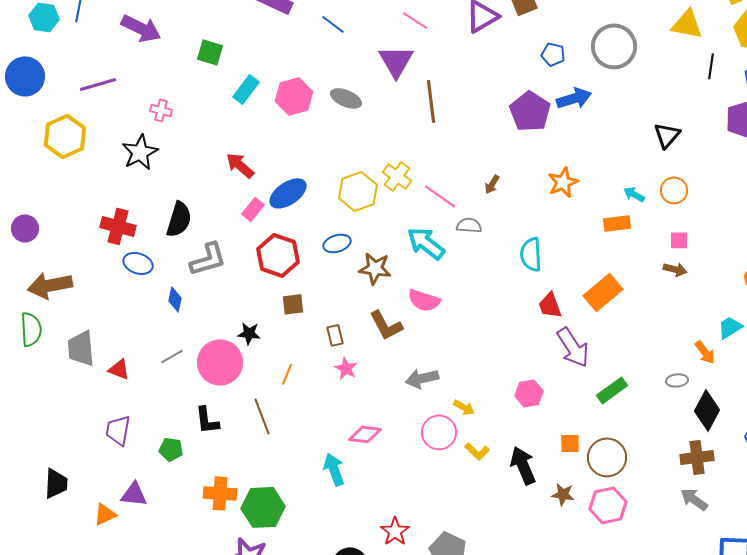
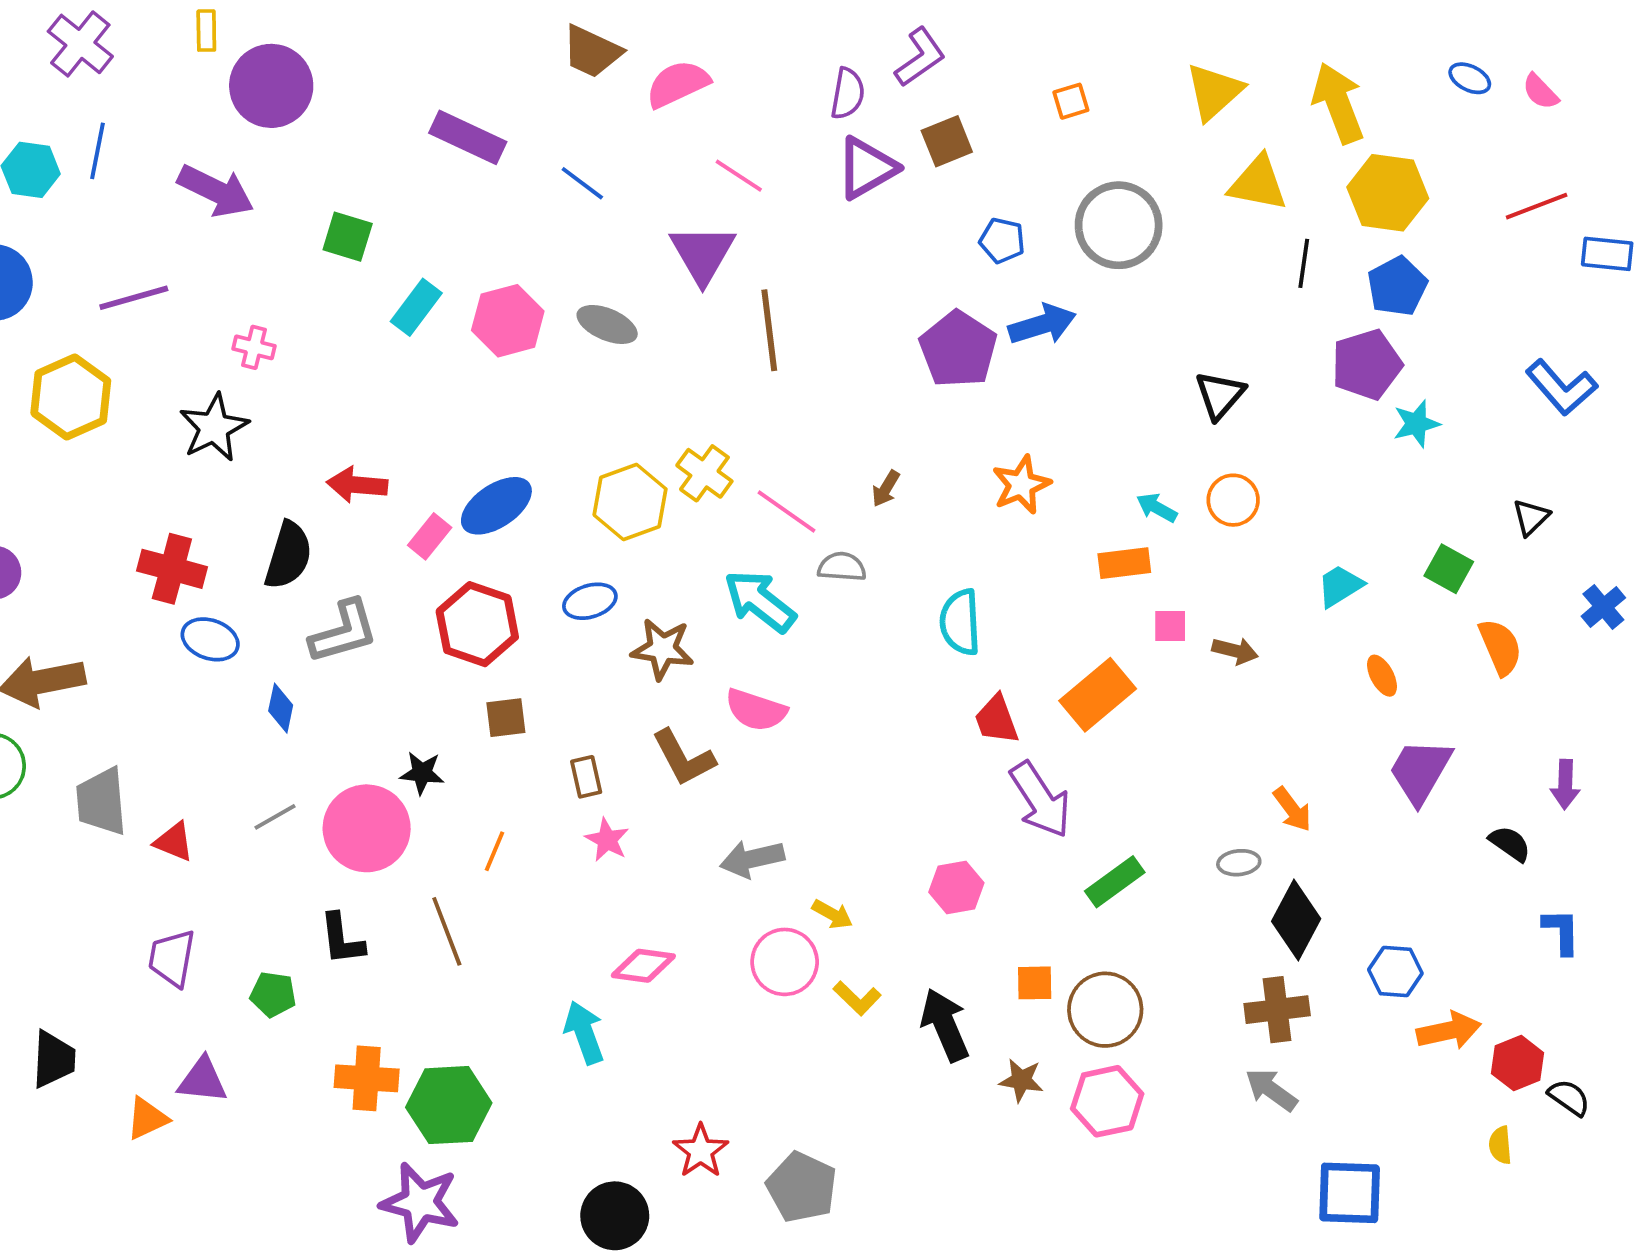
red arrow: (240, 165) -> (357, 485), moved, turned -36
pink square: (679, 240) -> (1170, 626), moved
cyan trapezoid: (730, 327) -> (1340, 586), moved

